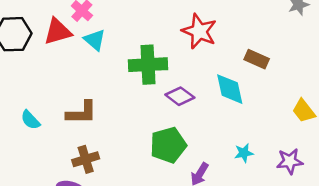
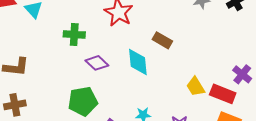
green cross: (148, 65) -> (74, 34), size x0.7

